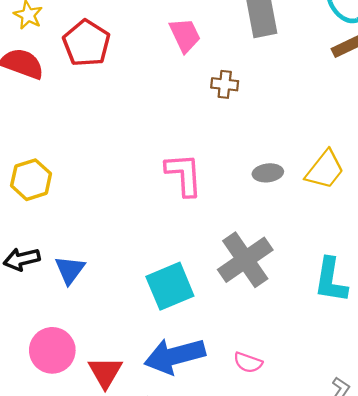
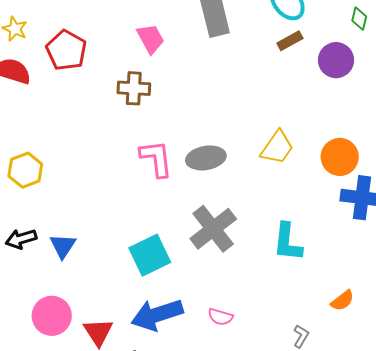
brown cross: (225, 84) -> (134, 88), moved, size x1.4
gray ellipse: (268, 173) -> (206, 158), moved, size x1.5

